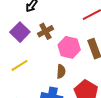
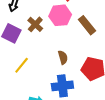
pink hexagon: (69, 47) -> (60, 15), moved

